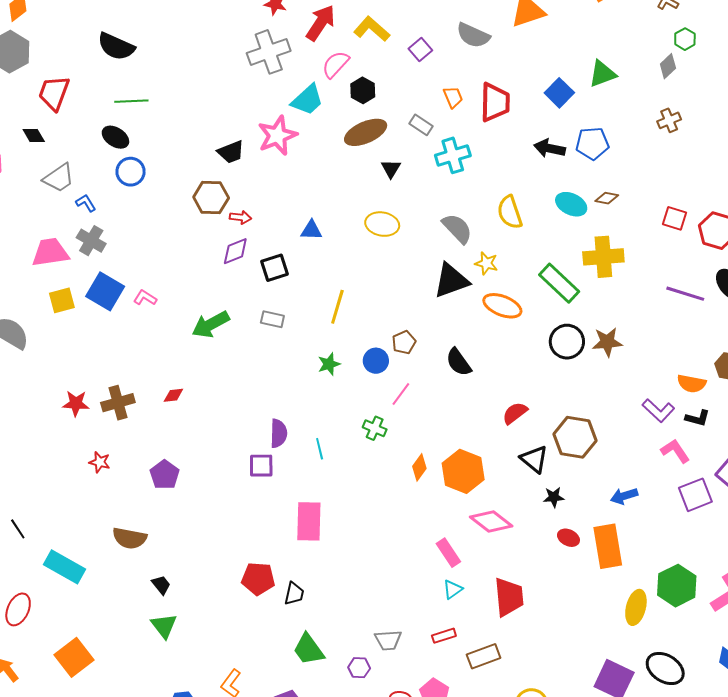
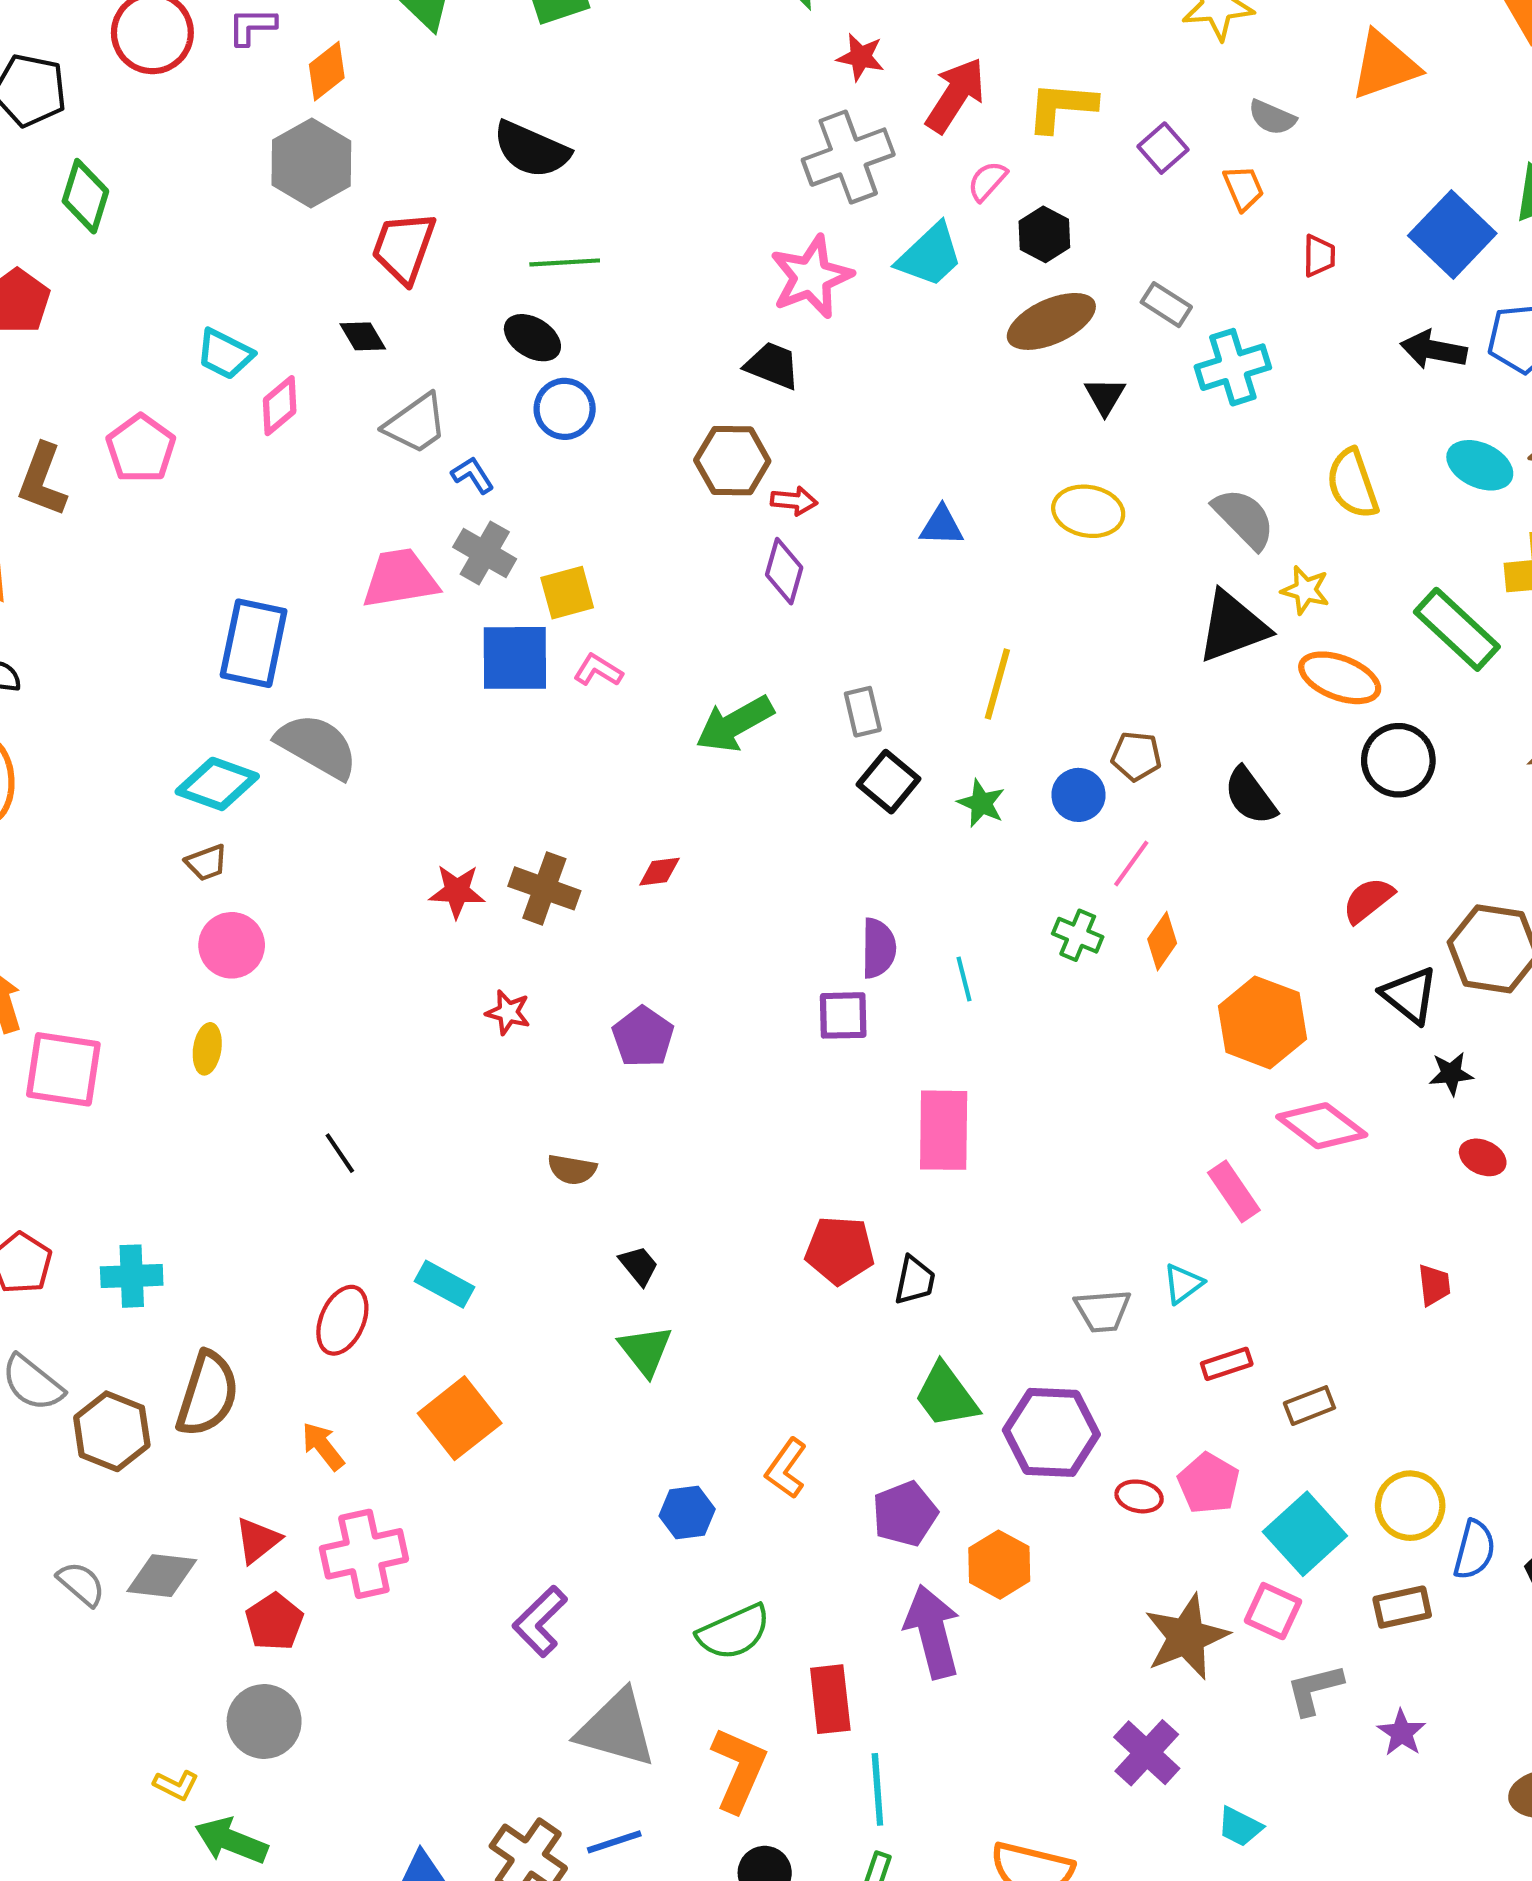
yellow L-shape: (372, 29) -> (1061, 107), turned -36
gray semicircle: (473, 35) -> (1272, 117), size x0.7
pink semicircle: (336, 64) -> (987, 181), size x0.7
blue square: (559, 93) -> (1452, 234), size x1.4
orange trapezoid: (453, 97) -> (1243, 188), moved
red trapezoid: (495, 102) -> (1319, 256), size x0.5
pink star: (277, 136) -> (811, 277), moved
black trapezoid: (231, 152) -> (772, 366), turned -136
purple diamond: (235, 251) -> (784, 571), turned -52
black square: (275, 268) -> (888, 782), moved, turned -32
blue square: (105, 291) -> (515, 658), turned -30
yellow square: (62, 300) -> (567, 593), moved
gray rectangle: (272, 319) -> (863, 712), turned 65
brown pentagon: (404, 342) -> (1136, 756), turned 30
black circle: (567, 342) -> (1398, 760), moved
green star: (329, 364) -> (981, 803), turned -30
brown cross: (118, 403) -> (544, 888), turned 36
orange diamond: (419, 467) -> (1162, 941), moved
brown semicircle: (130, 538) -> (572, 1169), size x0.7
cyan rectangle: (64, 567) -> (444, 1284), moved, size x0.7
cyan triangle: (453, 589) -> (1183, 1284), moved
red trapezoid: (509, 597) -> (1434, 1285), moved, size x0.5
gray trapezoid: (388, 640) -> (1103, 1311), moved
brown rectangle: (484, 656) -> (1309, 1406), size x0.7
purple hexagon: (359, 668) -> (1051, 1432), size x2.0

